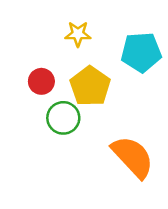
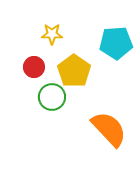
yellow star: (78, 34) -> (52, 34), moved

